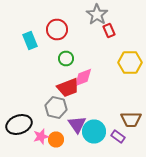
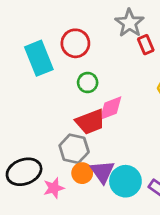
cyan rectangle: (30, 40) -> (39, 58), size x1.4
orange circle: (56, 140) -> (82, 173), moved

